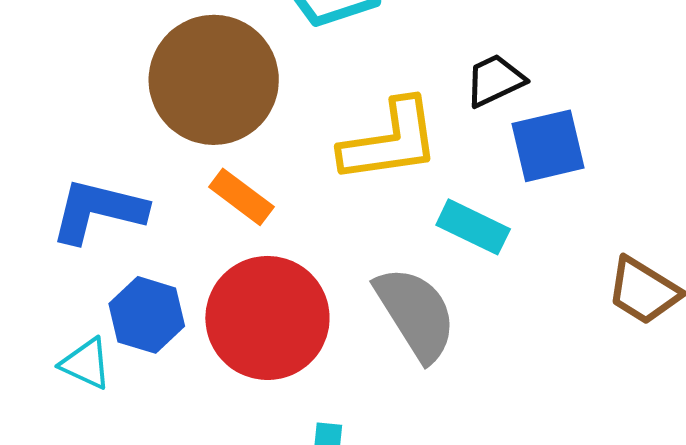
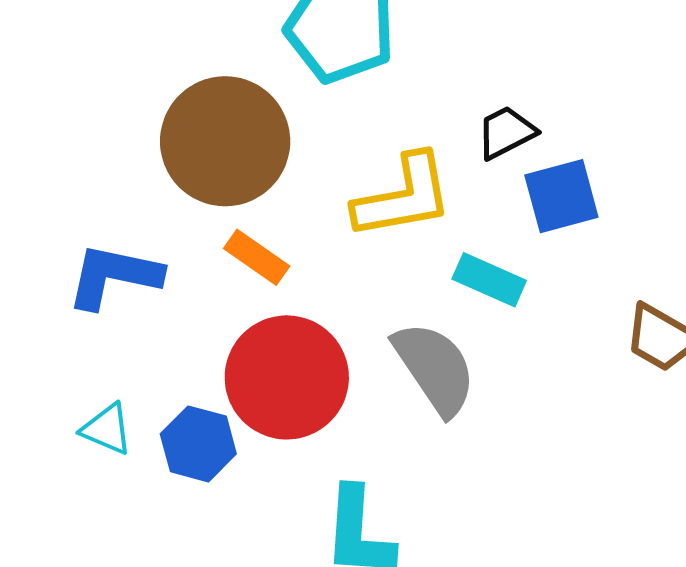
blue hexagon: (147, 315) -> (198, 444), moved

